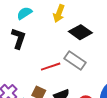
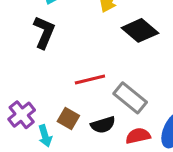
gray rectangle: (75, 60) -> (130, 98), moved

